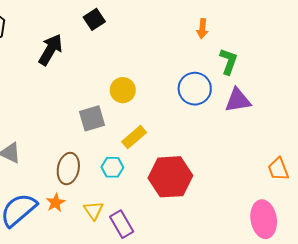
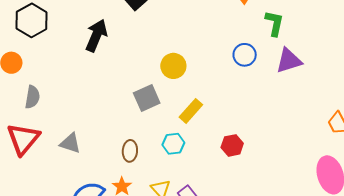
blue circle: (195, 89) -> (245, 55), size x0.7
brown ellipse: (68, 169) -> (130, 151), size x0.7
red hexagon: (170, 177) -> (232, 145), size x0.5

